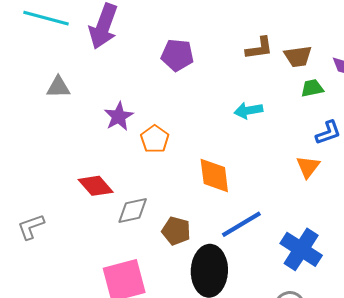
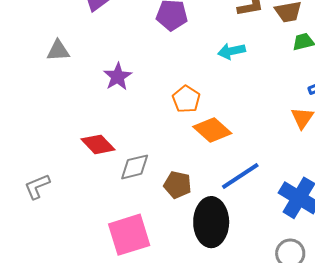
cyan arrow: (248, 110) -> (232, 51), moved
orange pentagon: (155, 139) -> (186, 99), moved
orange diamond: (214, 176) -> (212, 130), turned -39

